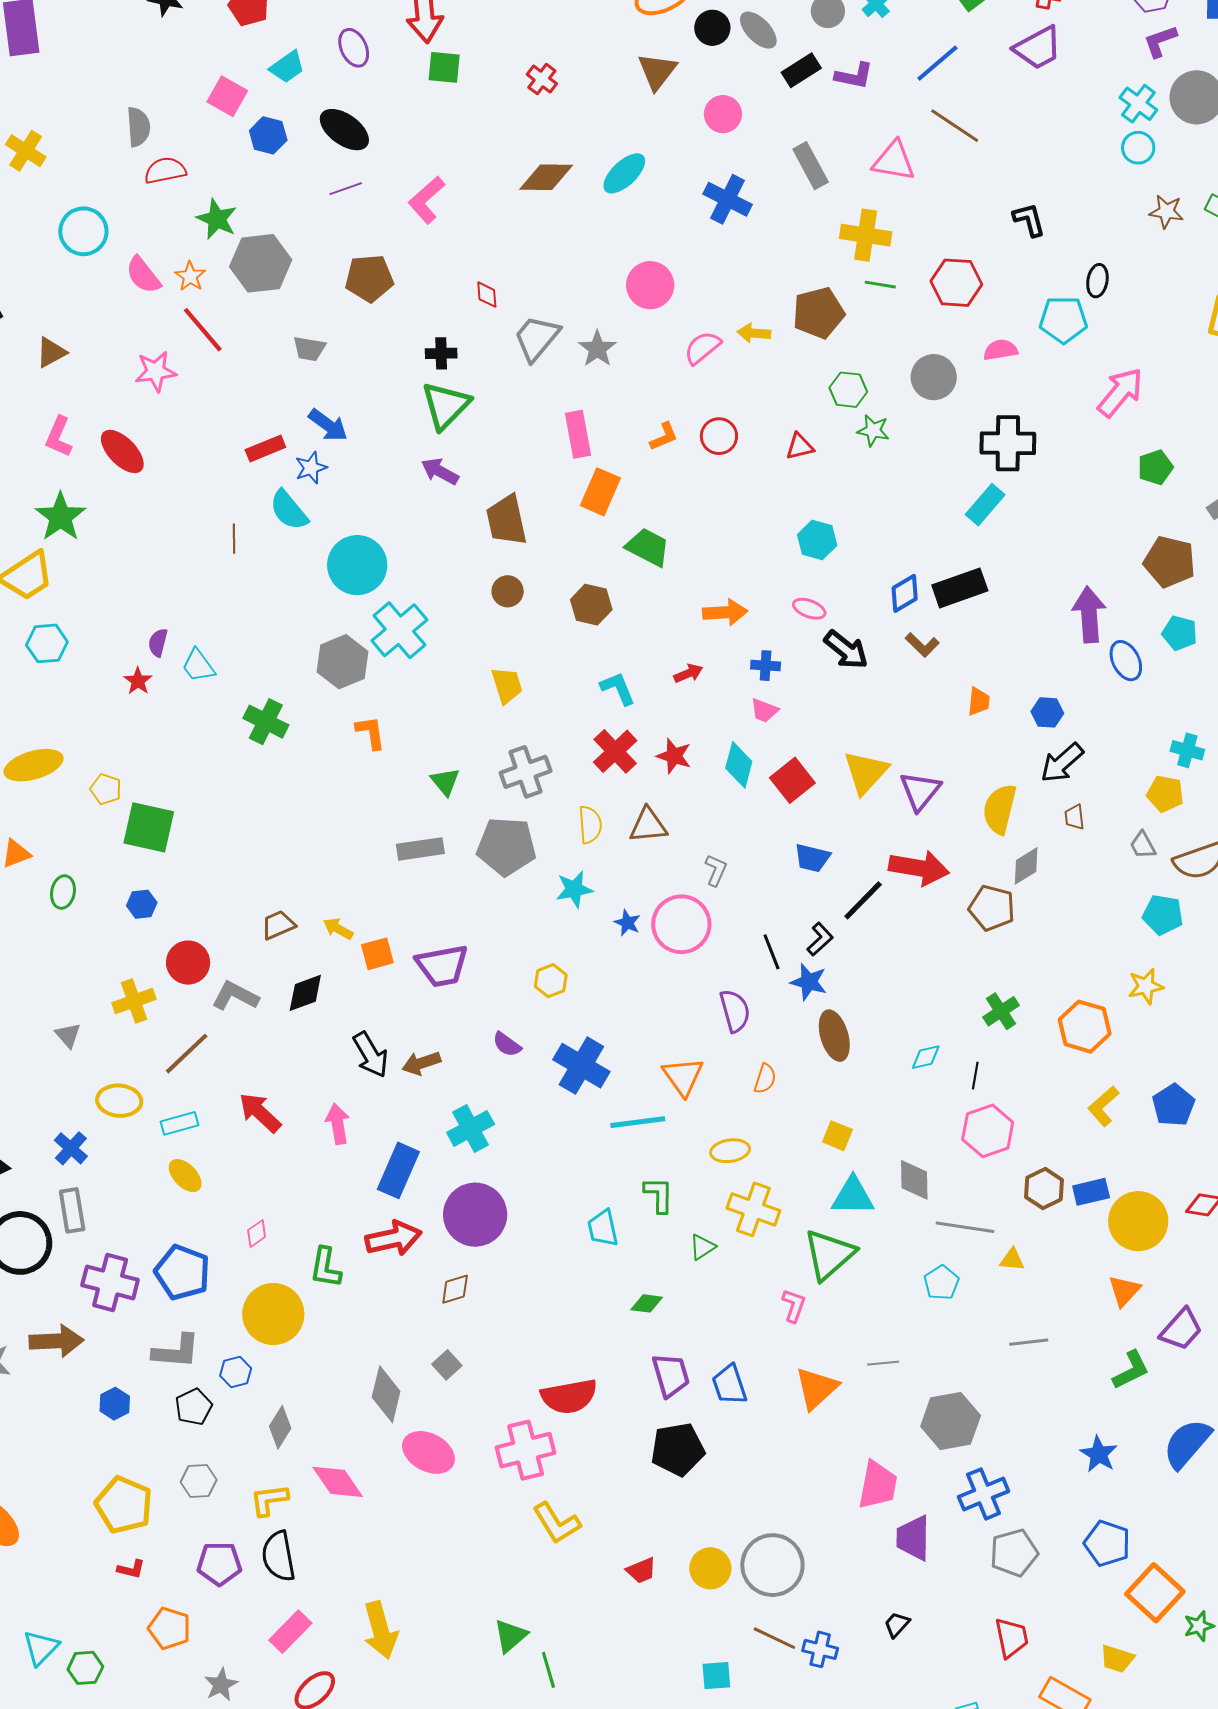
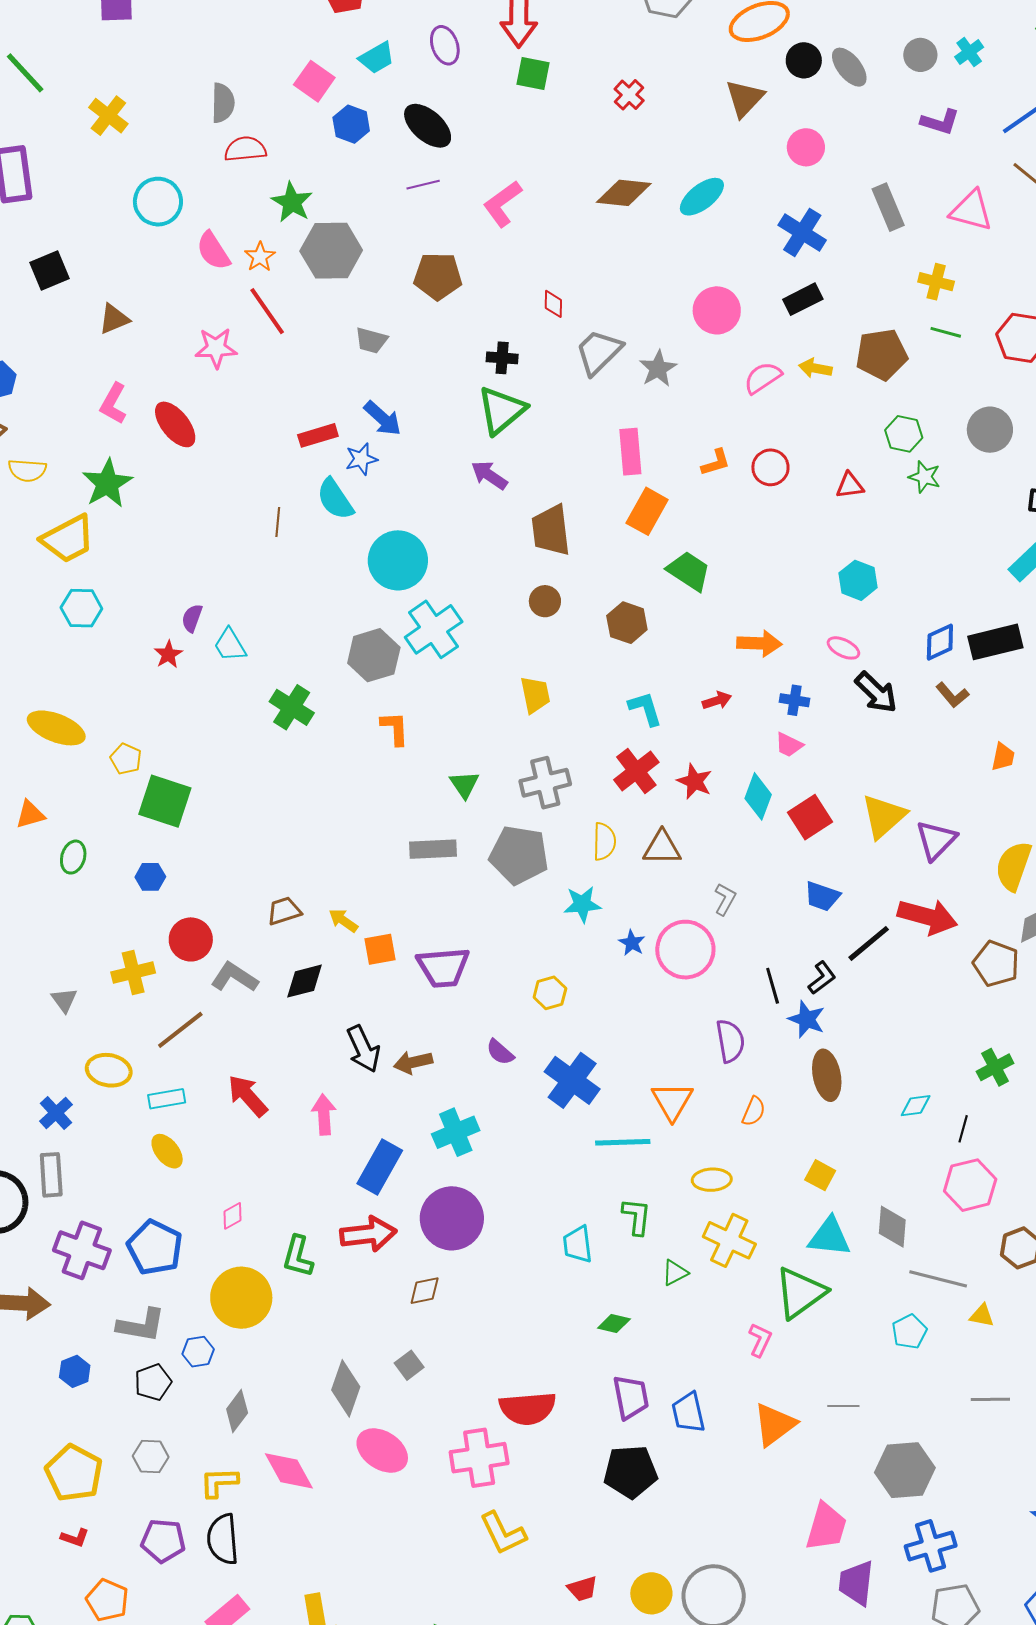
black rectangle: (801, 70) -> (803, 299), moved
yellow cross: (866, 235) -> (936, 282), size x0.7
yellow ellipse: (34, 765) -> (56, 728), turned 32

